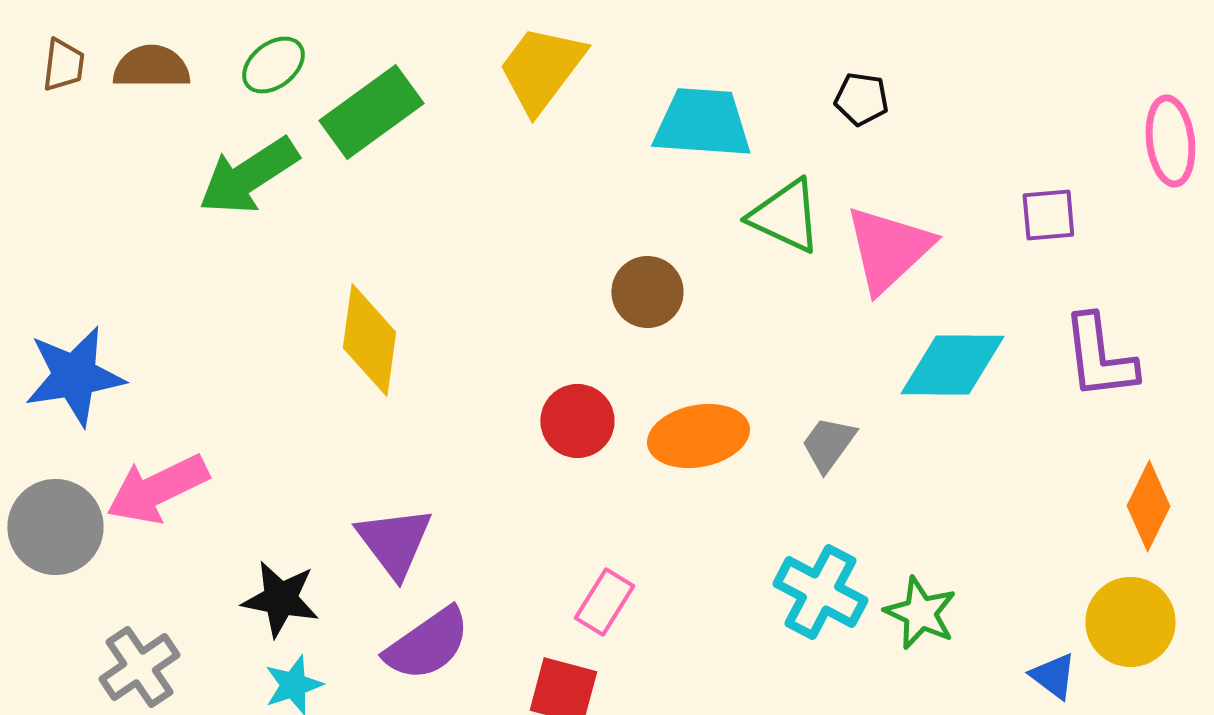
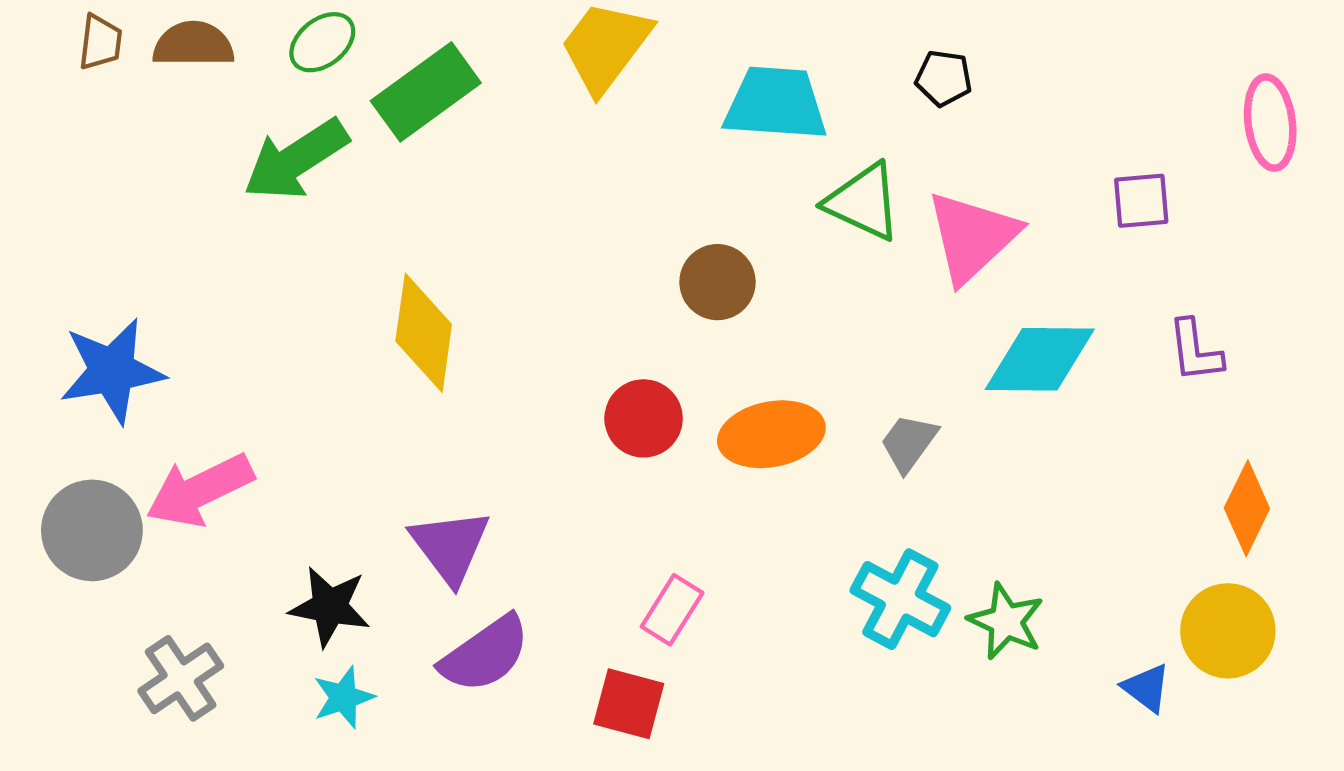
purple L-shape: (1099, 357) -> (1195, 351), size x0.7

